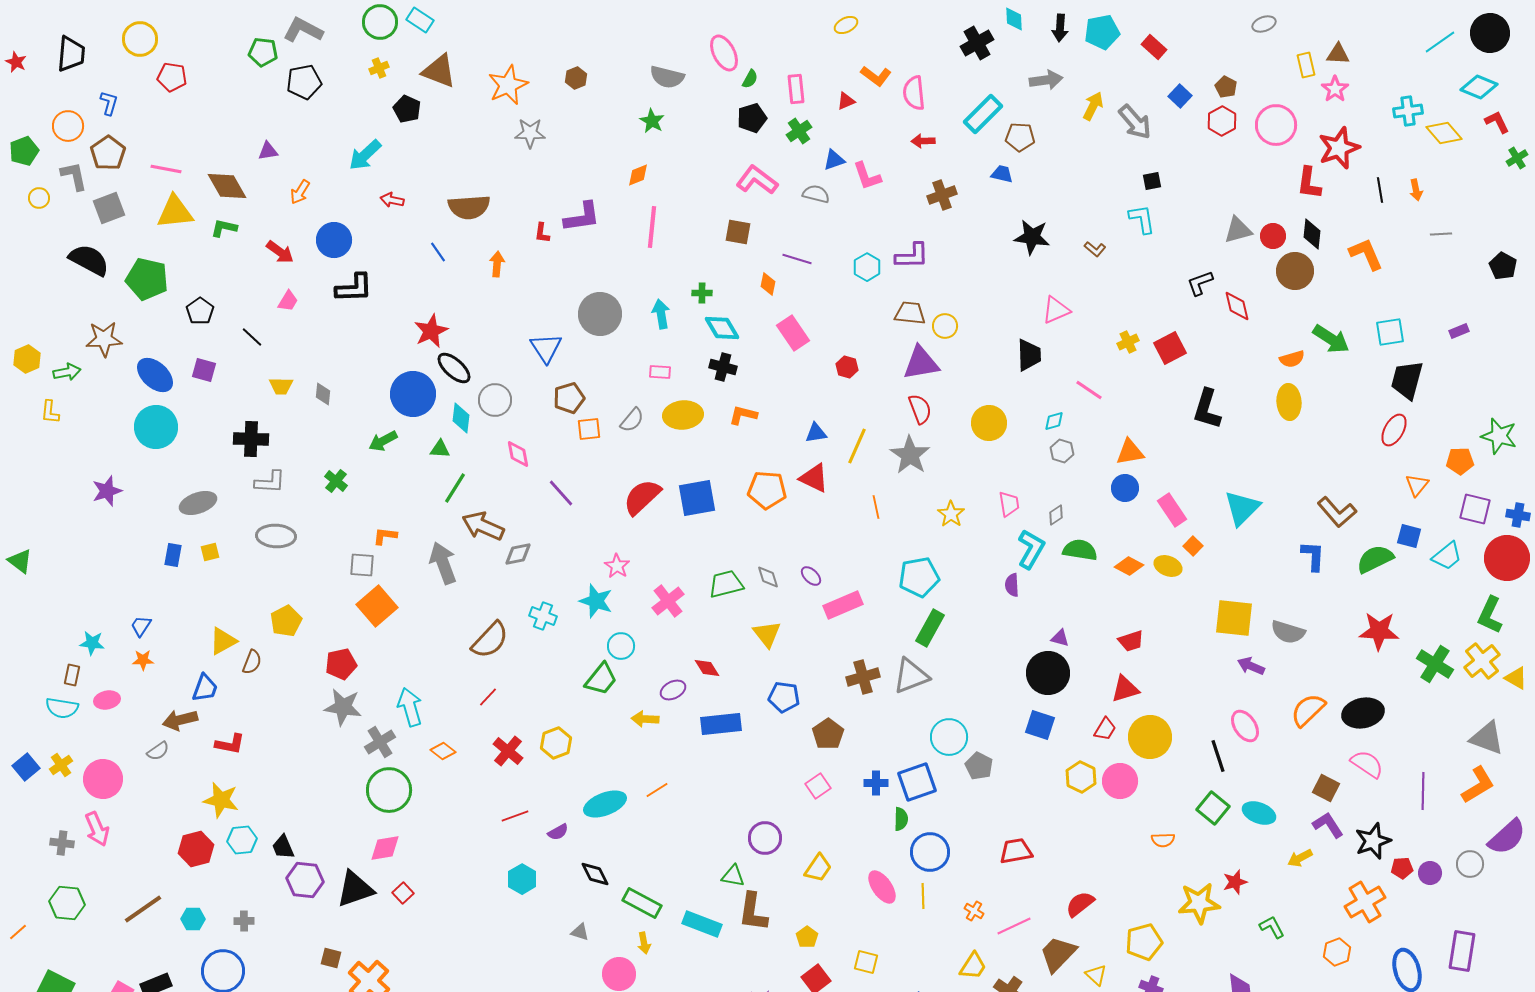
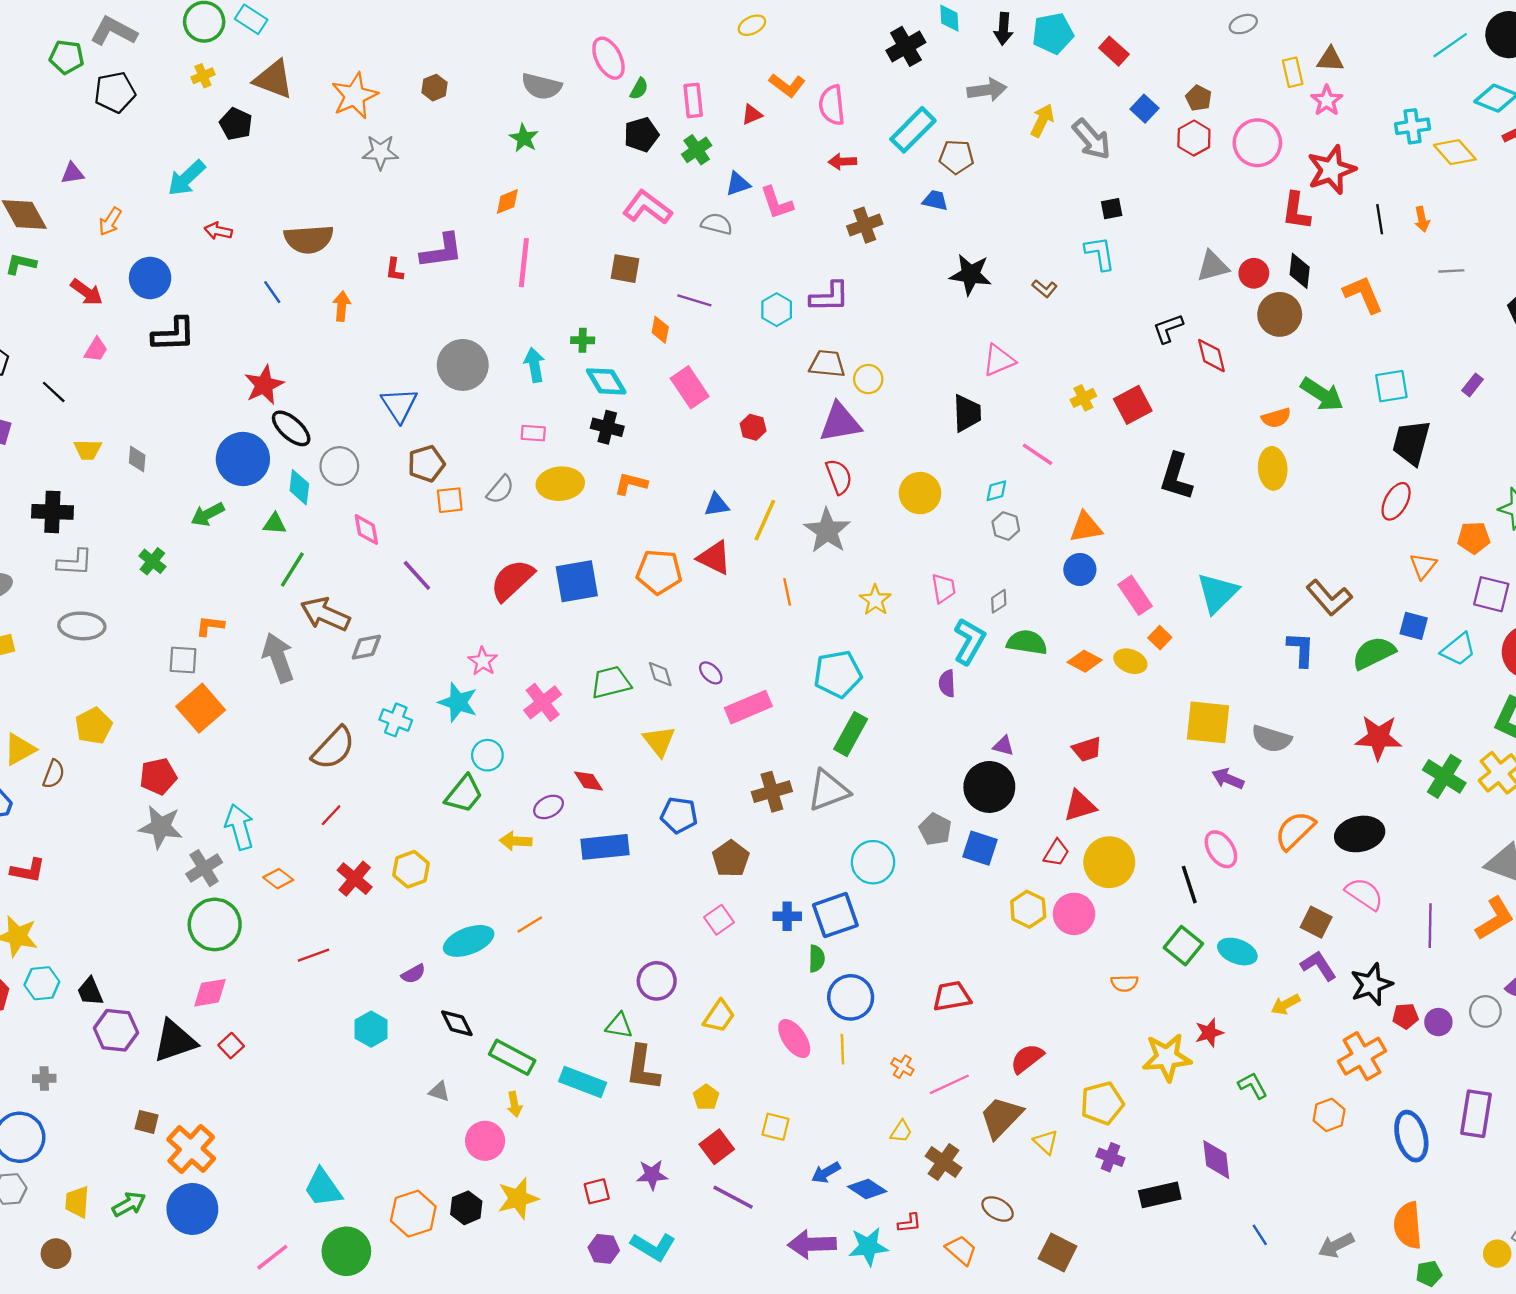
purple rectangle: (1459, 331) -> (1472, 385), turned -30
gray pentagon: (979, 766) -> (935, 829), moved
red line: (515, 816) -> (313, 955), moved
yellow trapezoid: (973, 966) -> (901, 1131), size x0.7

